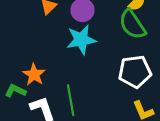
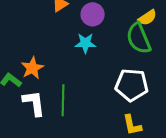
cyan star: (81, 40) -> (85, 43), size x0.7

